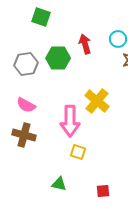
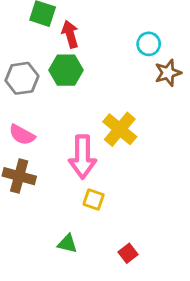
red arrow: (85, 44) -> (70, 34), moved
red square: (103, 191) -> (128, 253), turned -32

